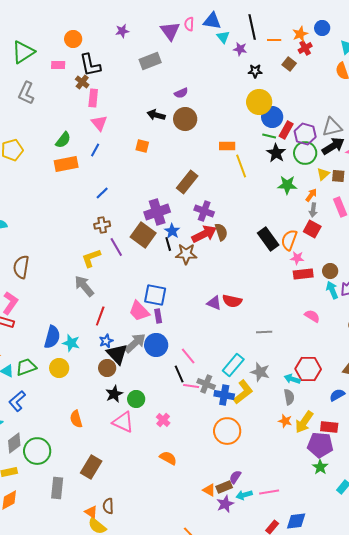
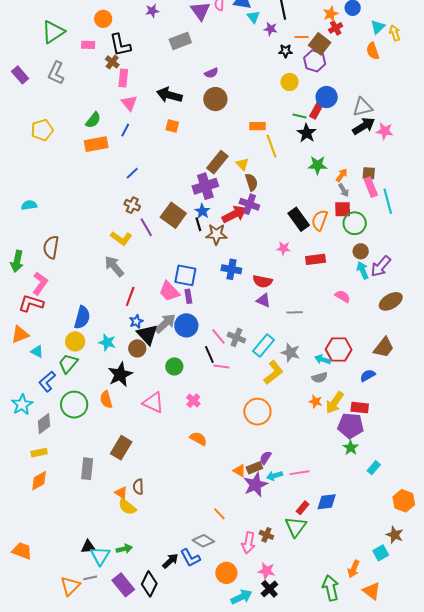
orange line: (274, 40) -> (302, 37), moved
brown square: (289, 64) -> (320, 44), size x1.5
yellow circle: (259, 102) -> (290, 82), size x0.7
black arrow: (156, 115) -> (169, 95), moved, size x1.4
blue circle: (272, 117) -> (327, 97), moved
purple hexagon: (305, 134) -> (315, 61), moved
green circle: (305, 153) -> (355, 223), moved
yellow triangle: (323, 174) -> (242, 164), moved, turned -32
brown square: (338, 176) -> (369, 173), moved
gray arrow: (313, 210) -> (344, 190), turned -40
purple cross: (204, 211) -> (249, 204), moved
purple cross: (157, 212) -> (205, 186), moved
brown cross: (102, 225) -> (132, 205), turned 35
red square: (312, 229) -> (343, 209), turned -30
brown semicircle: (221, 232) -> (251, 182), moved
yellow L-shape: (91, 258) -> (121, 238), turned -125
pink star: (297, 258) -> (284, 248), moved
red rectangle: (303, 274) -> (316, 259), moved
purple triangle: (214, 303) -> (263, 300), moved
cyan star: (71, 343) -> (107, 342), moved
green trapezoid: (26, 367) -> (68, 363), moved, turned -30
yellow circle: (59, 368) -> (75, 341), moved
gray cross: (206, 384) -> (236, 337), moved
black star: (114, 394) -> (120, 375), moved, size x1.4
blue cross: (224, 395) -> (231, 269), moved
gray semicircle: (289, 397) -> (320, 378), turned 84
green circle: (136, 399) -> (174, 366), moved
green circle: (37, 451) -> (74, 405), moved
purple star: (225, 504) -> (255, 485), size x1.4

